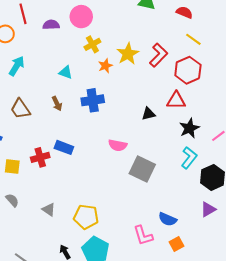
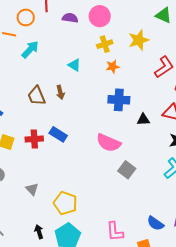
yellow star: (128, 54) -> (139, 40), moved
blue cross: (93, 100) -> (119, 100), moved
brown trapezoid: (20, 109) -> (37, 96), moved
pink semicircle: (118, 145) -> (109, 143), size x1.4
gray square: (142, 169) -> (127, 170), size x0.7
blue semicircle: (168, 219) -> (155, 223), moved

